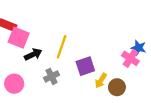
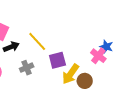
yellow line: (62, 47) -> (37, 41), turned -65
yellow arrow: (101, 81) -> (71, 74), size x1.5

